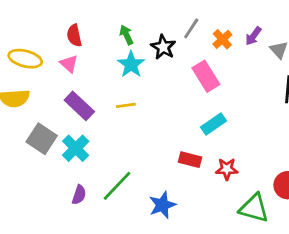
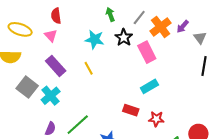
green arrow: (126, 35) -> (110, 15), moved
orange cross: (222, 39) -> (161, 27), size x1.5
black star: (163, 47) -> (124, 37), moved
cyan star: (131, 64) -> (95, 39), turned -30
yellow line: (126, 105) -> (89, 68), turned 64

